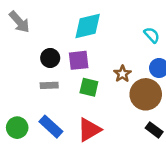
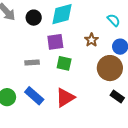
black circle: (50, 58) -> (34, 18), moved
brown star: (122, 74) -> (91, 40), moved

